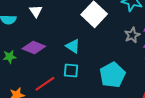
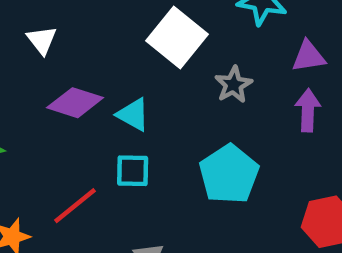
gray star: (132, 35) -> (234, 85), moved
purple diamond: (34, 48) -> (75, 103), moved

